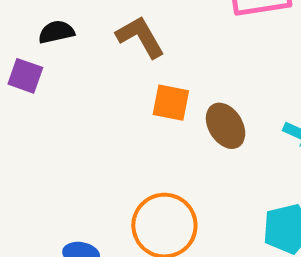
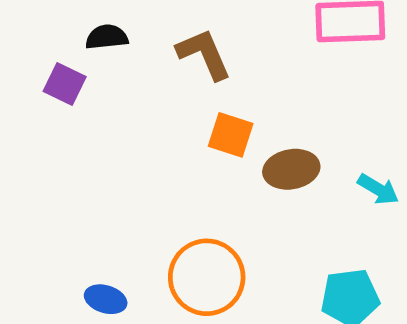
brown ellipse: (226, 126) -> (291, 169), turned -75

